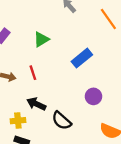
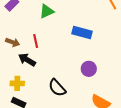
blue rectangle: (82, 58) -> (82, 33), turned 48
black arrow: (36, 104) -> (27, 60), moved

